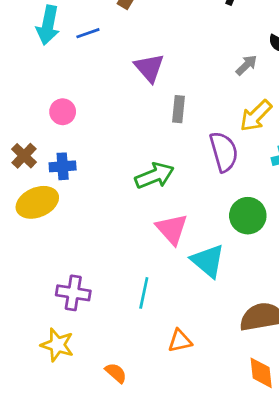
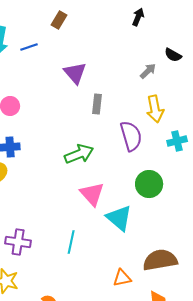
yellow arrow: (256, 116) -> (155, 109), turned -56
orange triangle: (180, 341) -> (122, 278), moved

